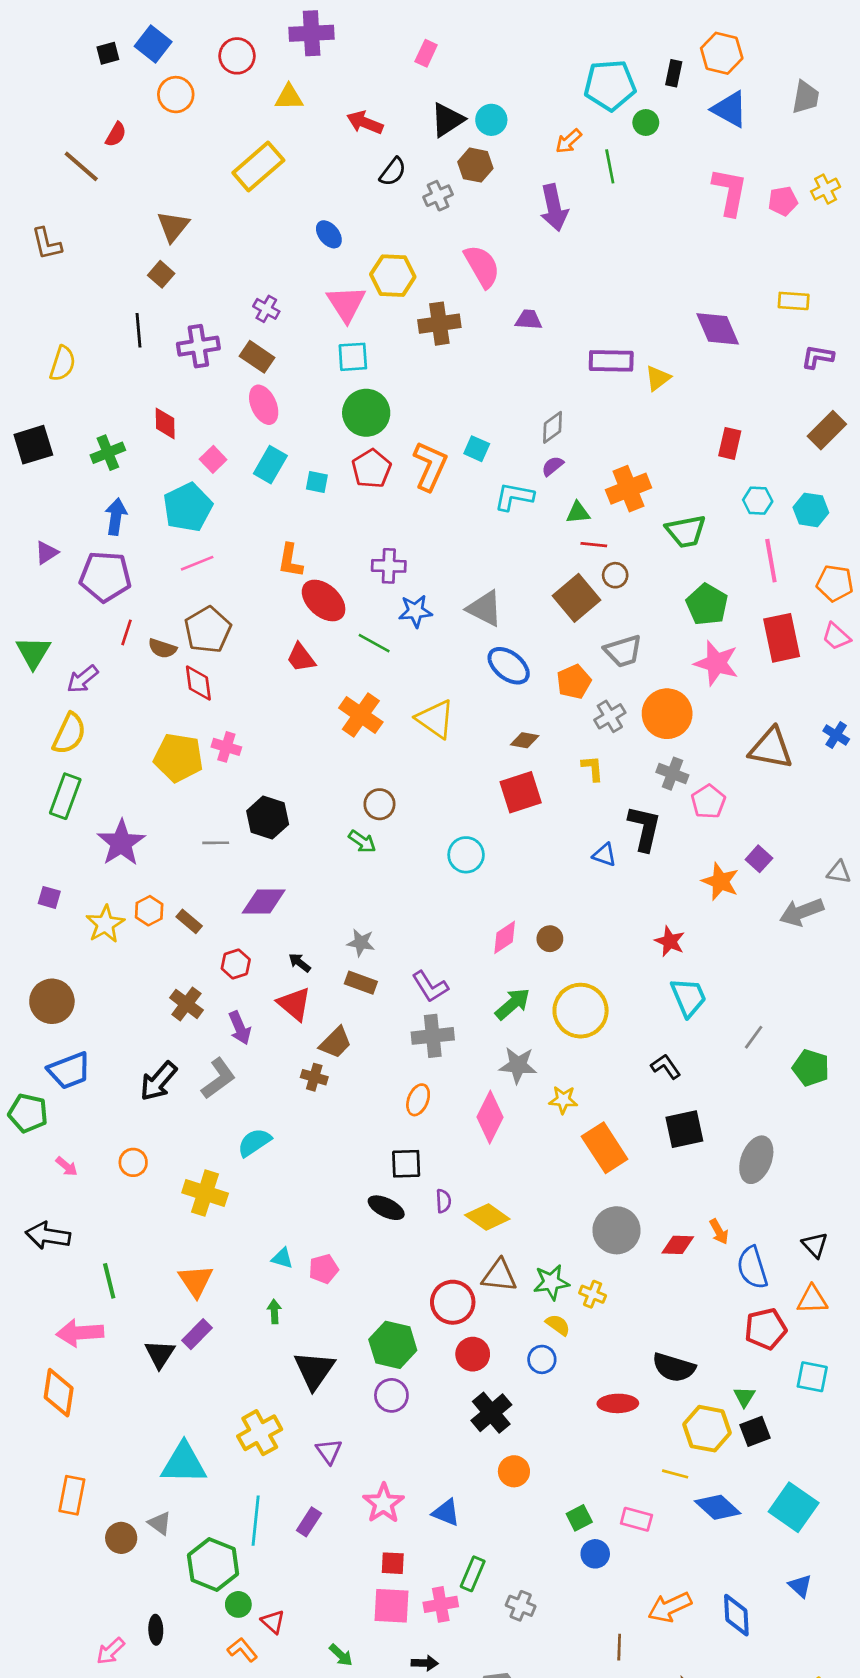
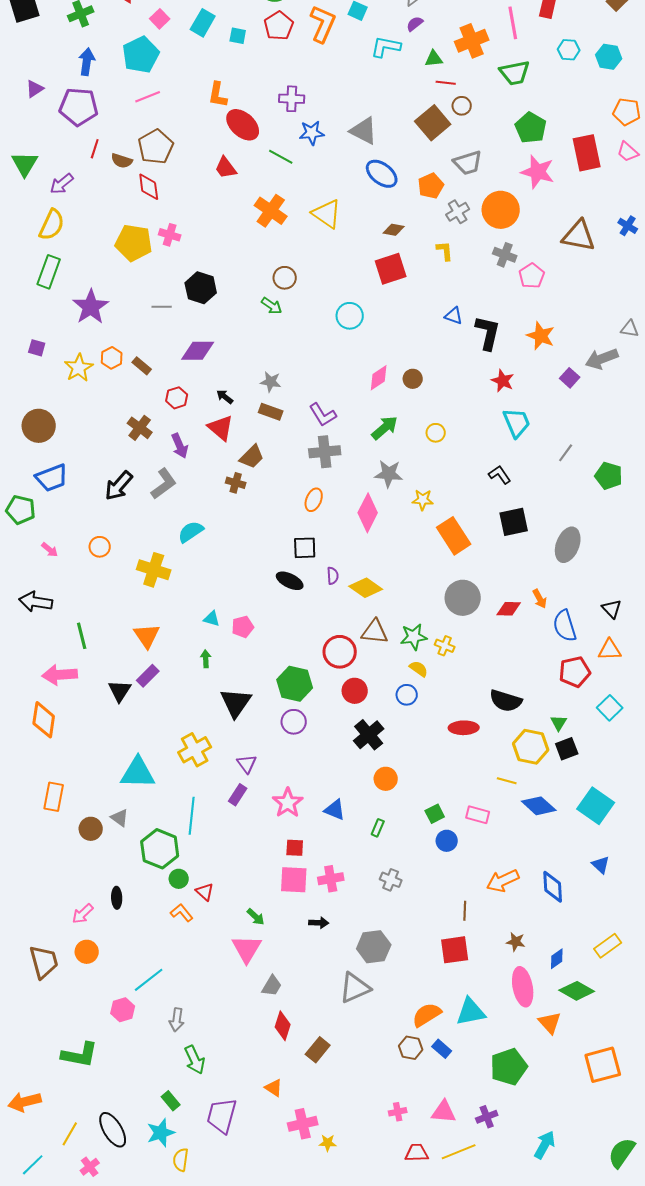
pink line: (771, 561) -> (513, 23), moved
black L-shape: (644, 828) -> (488, 333), moved
purple square: (759, 859) -> (570, 378), moved
yellow circle: (581, 1011) -> (436, 433), size x0.5
cyan square: (812, 1377) -> (610, 708), turned 35
purple rectangle: (309, 1522) -> (238, 795), moved
green rectangle: (473, 1574) -> (378, 828), moved, size x0.7

